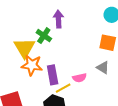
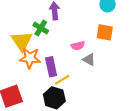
gray triangle: (103, 68) -> (89, 60), moved
pink semicircle: (79, 78) -> (78, 46), moved

